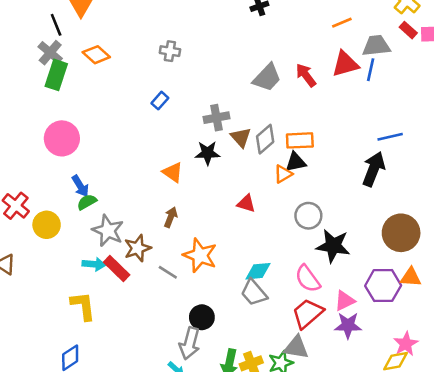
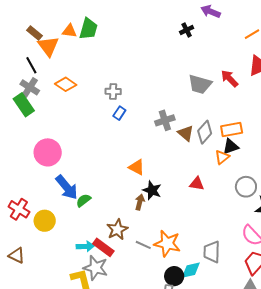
gray cross: (170, 51) -> (113, 91), moved
green rectangle: (56, 75) -> (24, 105), moved, turned -45
gray trapezoid: (267, 78) -> (200, 84), turned 70
black star: (207, 153) -> (152, 190), moved, turned 30
blue arrow: (80, 186) -> (67, 187), size x1.5
green semicircle: (87, 202) -> (84, 200), moved
gray star: (108, 231) -> (96, 268), moved
orange star: (200, 255) -> (167, 244), moved
cyan diamond: (258, 271) -> (191, 270), moved
gray trapezoid: (254, 293) -> (212, 252), turned 50

